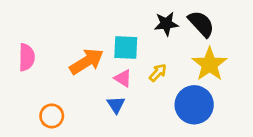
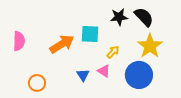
pink triangle: (123, 78) -> (104, 71), moved

